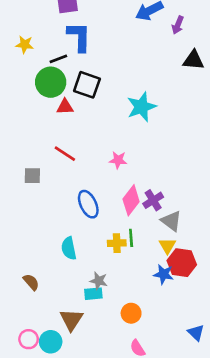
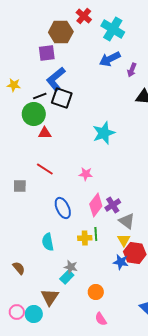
blue L-shape: (79, 37) -> (56, 79), turned -130
black square: (87, 85) -> (62, 98), moved
cyan rectangle: (93, 294) -> (67, 277), turned -40

